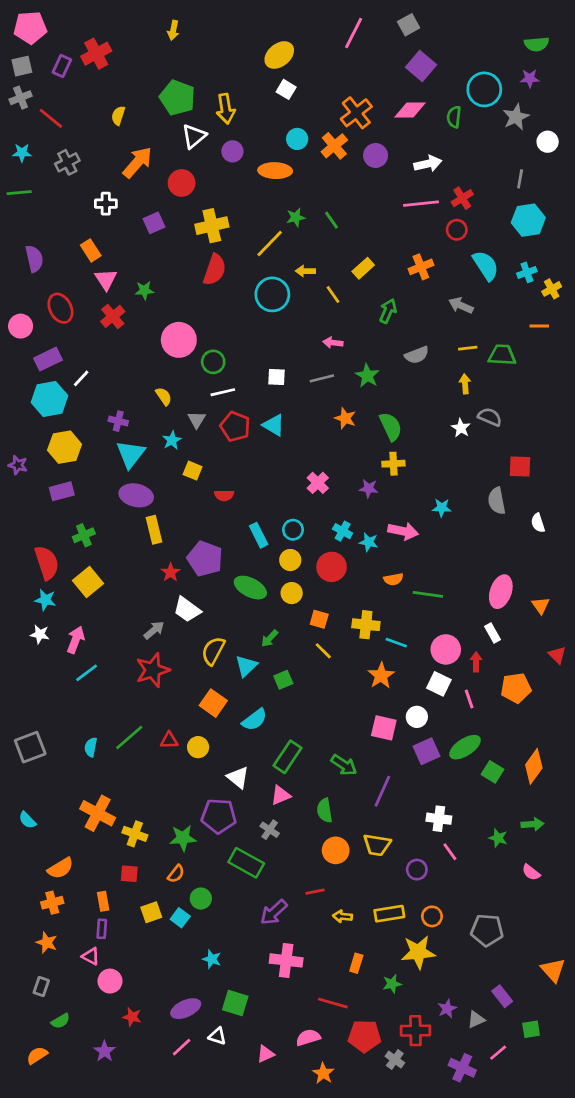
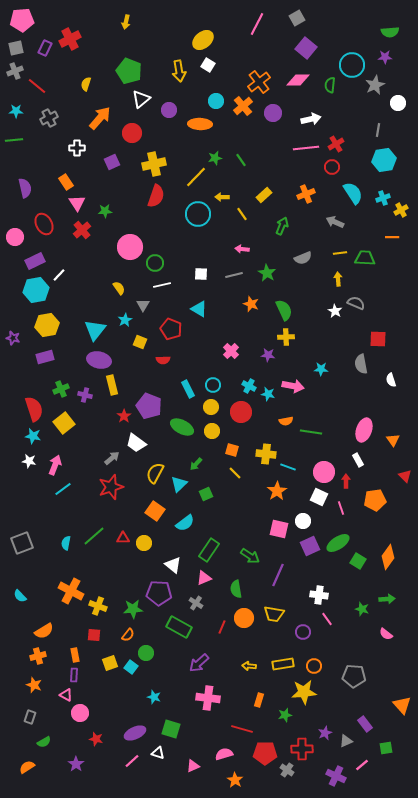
yellow arrow: (226, 109) -> (179, 71), moved
purple cross: (118, 421) -> (85, 395), moved
red pentagon: (235, 427) -> (171, 329), moved
red line: (315, 892) -> (222, 627), moved, turned -56

